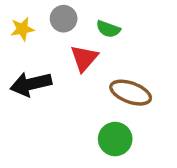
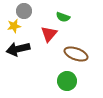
gray circle: (64, 19) -> (24, 11), moved
yellow star: (22, 29) -> (14, 26), moved

